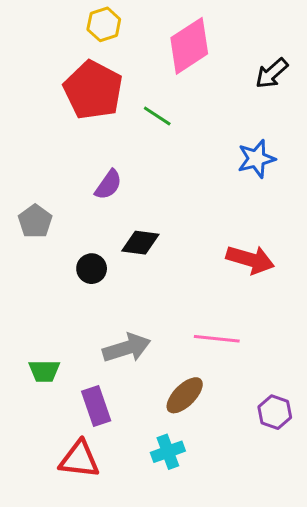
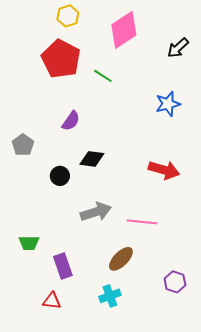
gray arrow: (127, 348) -> (96, 212), moved
purple hexagon: (275, 412) -> (175, 282), moved
red triangle: (79, 459) -> (52, 301), size x0.7

